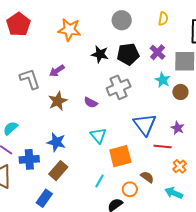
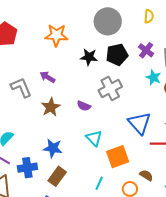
gray circle: (122, 20) -> (108, 21), size x1.4
purple arrow: (57, 71) -> (47, 77), turned 70

